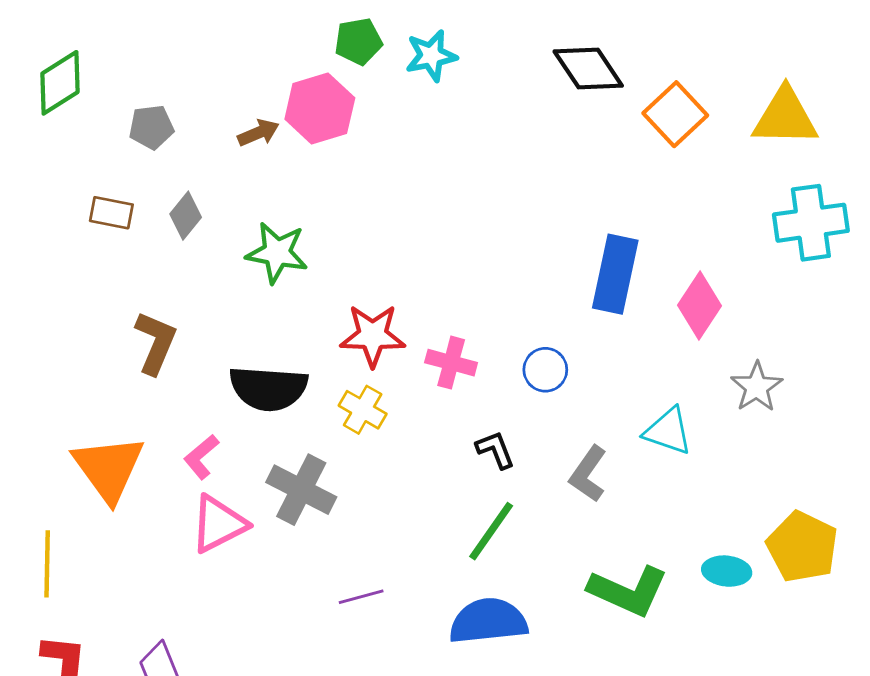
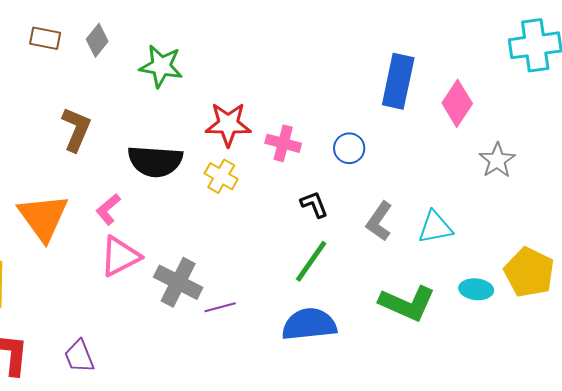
cyan triangle: (668, 431) -> (435, 227), moved, turned -30
gray cross: (301, 490) -> (178, 282), moved

